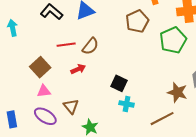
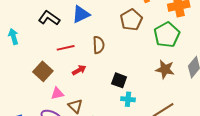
brown semicircle: (90, 46) -> (99, 45), moved, turned -36
pink triangle: (44, 91) -> (57, 94), moved
brown star: (177, 92) -> (165, 69), moved

